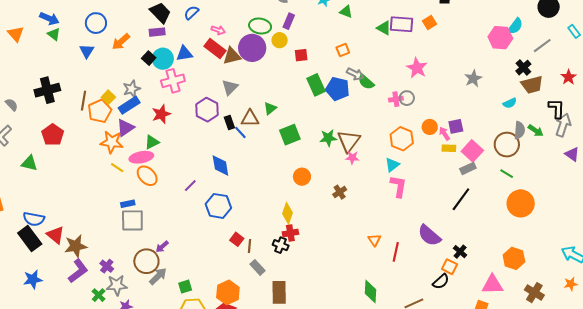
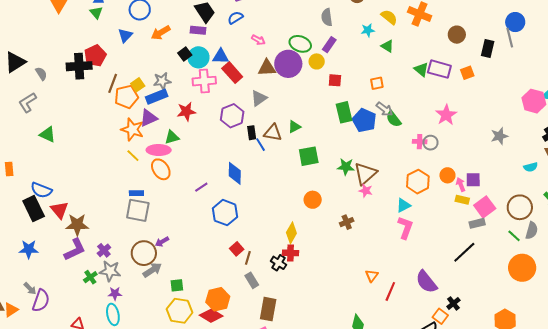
red rectangle: (215, 49) -> (232, 73), moved
gray semicircle: (519, 130) -> (532, 230), moved
red pentagon: (53, 135) -> (95, 56), moved

